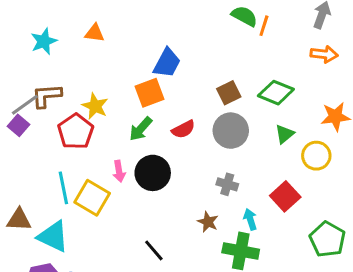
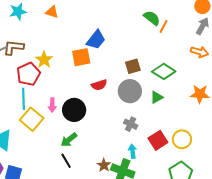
green arrow: (141, 129) -> (69, 140), moved
green triangle: (284, 134) -> (157, 97), moved
yellow circle: (316, 156) -> (182, 139), moved
gray cross: (227, 184) -> (131, 124), moved
cyan line: (63, 188) -> (23, 99), moved
brown star: (208, 222) -> (104, 165), moved

